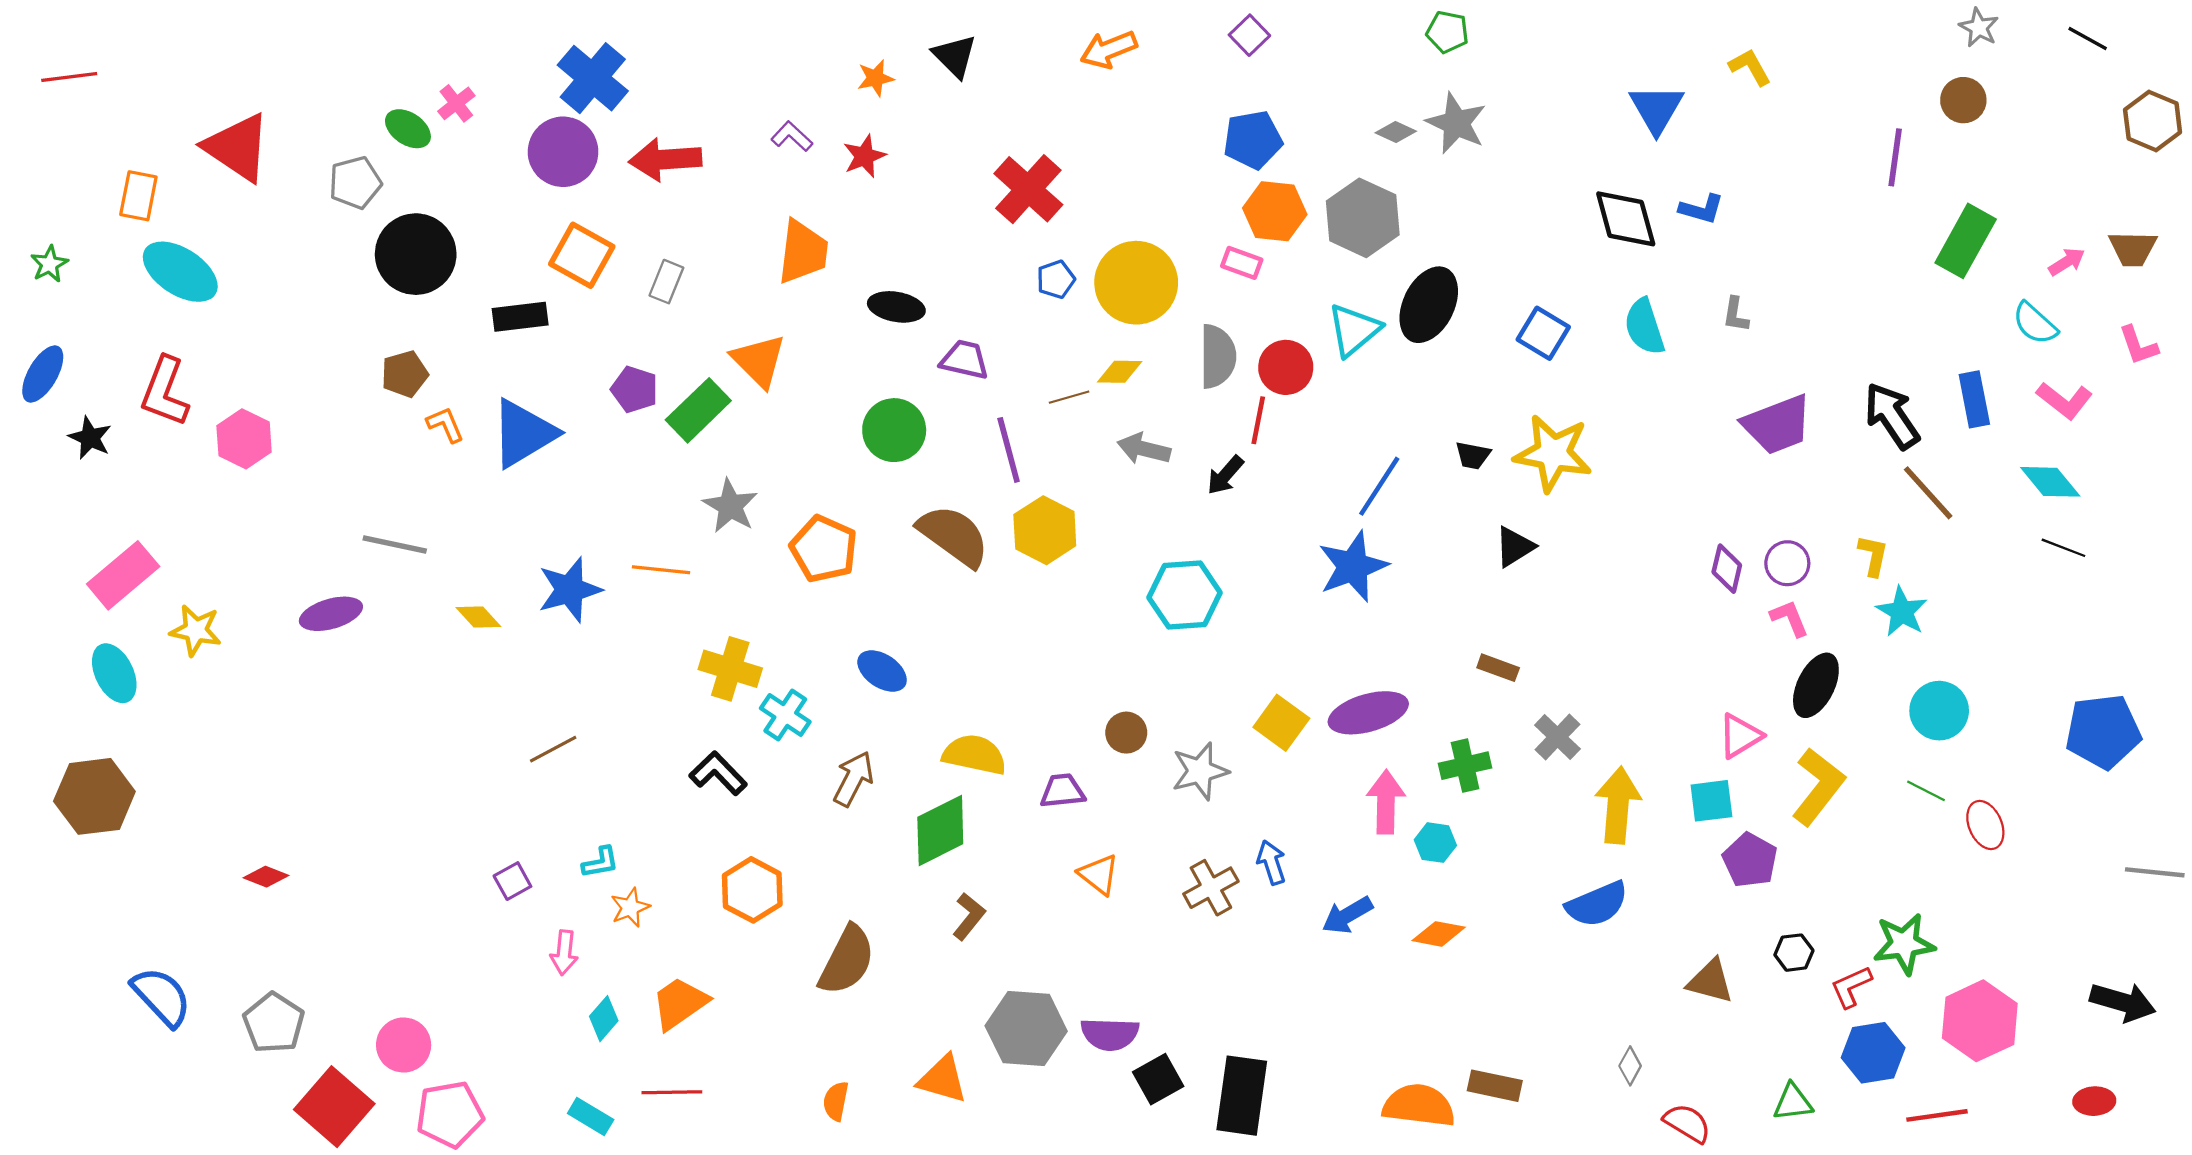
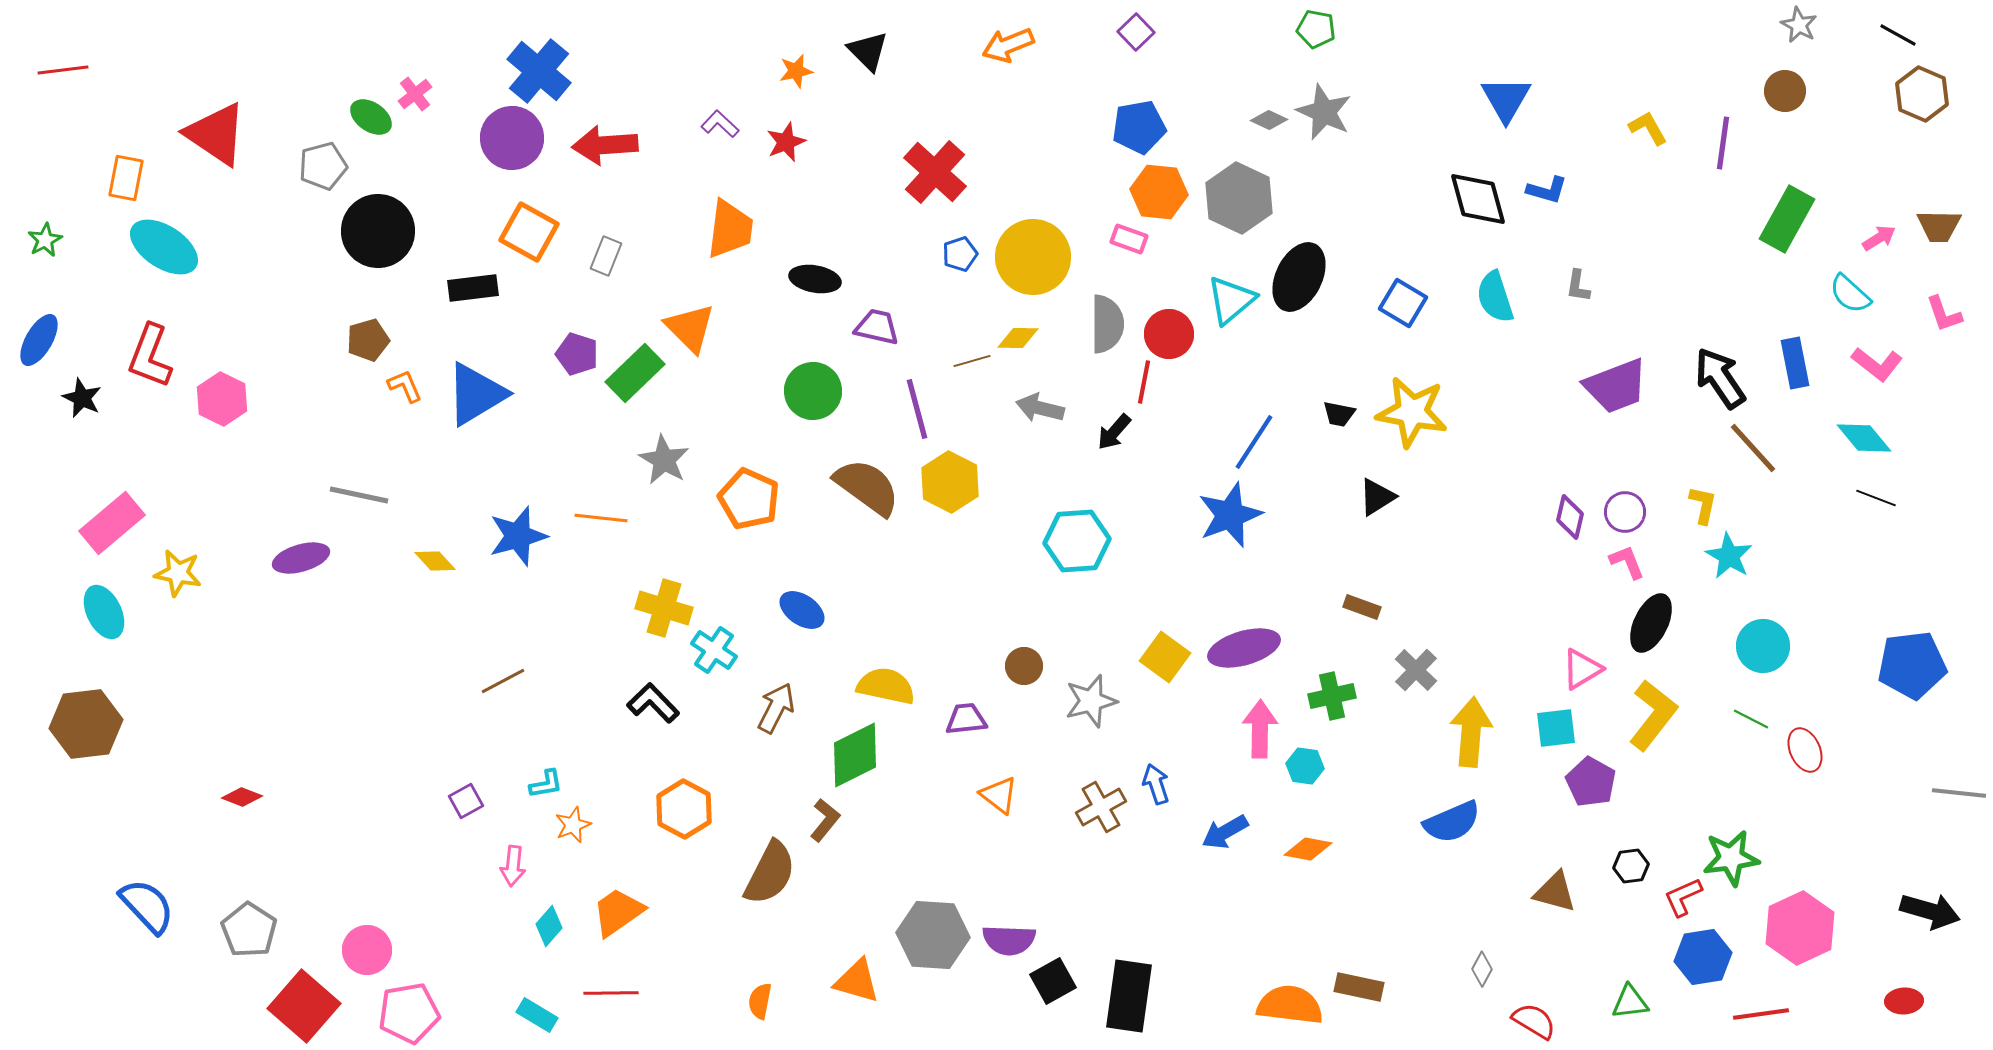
yellow L-shape: (1750, 67) -> (1648, 128), moved
brown hexagon: (2153, 121) -> (1922, 94), moved
brown L-shape: (969, 916) -> (825, 820), moved

